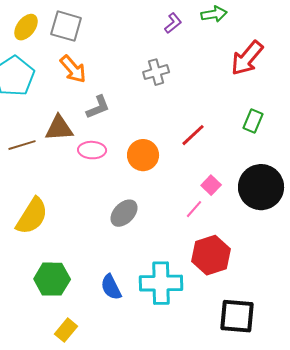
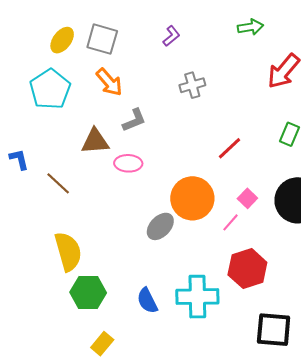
purple L-shape: (173, 23) -> (171, 36), moved
brown line: (22, 145) -> (58, 183), moved, turned 60
orange circle: (143, 155) -> (192, 198), moved, size x1.4
yellow semicircle: (32, 216) -> (68, 251), moved, turned -48

